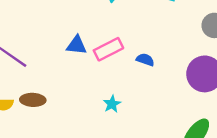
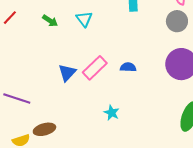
blue triangle: (77, 45) -> (67, 73), turned -36

